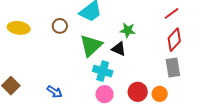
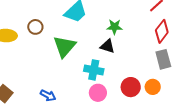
brown circle: (60, 26) -> (35, 27), moved
green triangle: (91, 45) -> (64, 46), moved

